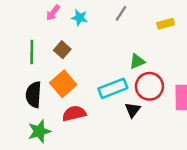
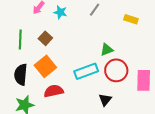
yellow rectangle: (166, 24) -> (131, 19), turned 32
black triangle: (133, 110) -> (105, 100), moved

